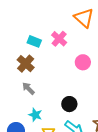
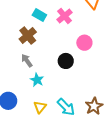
black circle: (69, 104) -> (66, 61), moved
cyan star: (35, 115) -> (37, 80), moved

